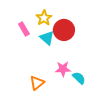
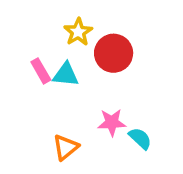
pink rectangle: (24, 29) -> (41, 71), moved
cyan triangle: (47, 38) -> (66, 75), moved, turned -35

